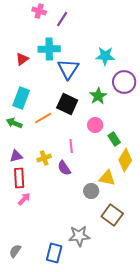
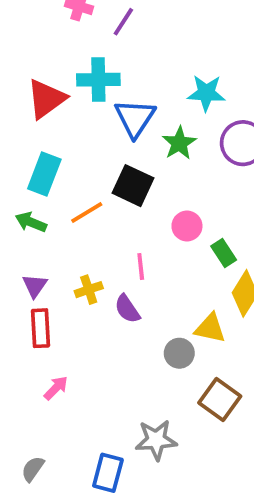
red triangle: (22, 59) -> (46, 99), size x1.6
green star: (98, 96) -> (179, 143), moved
purple triangle: (16, 156) -> (35, 286), turned -40
pink arrow: (24, 199) -> (56, 388), moved

